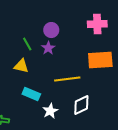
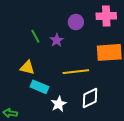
purple circle: (51, 30) -> (76, 22), moved
yellow triangle: (21, 66) -> (27, 68), moved

